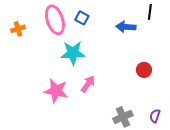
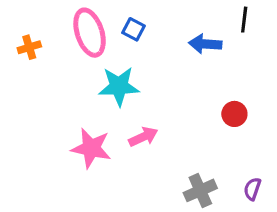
pink arrow: (88, 84) -> (143, 137), turned 30

